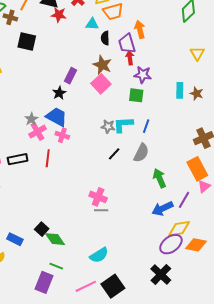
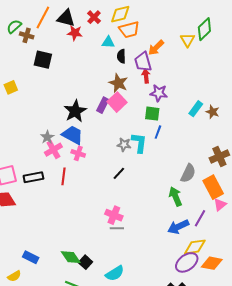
orange arrow: (140, 29) -> (156, 48), turned -120
yellow triangle: (197, 53) -> (188, 40), moved
purple rectangle: (70, 76) -> (103, 105), moved
cyan rectangle: (180, 90) -> (196, 109), turned 35
black star: (59, 93) -> (75, 111), size x1.6
cyan L-shape: (123, 124) -> (139, 143), turned 100
blue line: (146, 126) -> (158, 132), moved
gray semicircle: (141, 153) -> (188, 173), moved
black line: (114, 154) -> (119, 173), moved
black square: (42, 229) -> (85, 262), moved

